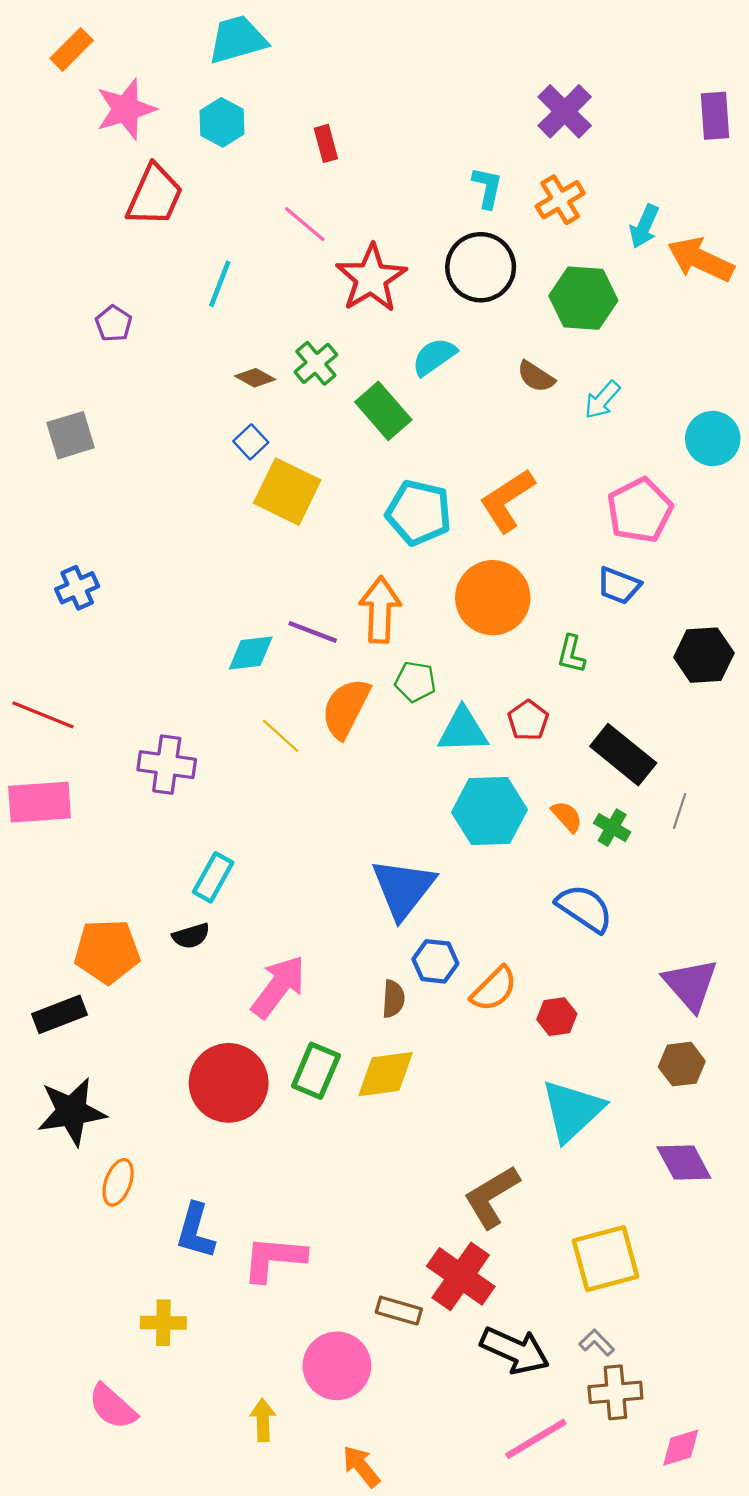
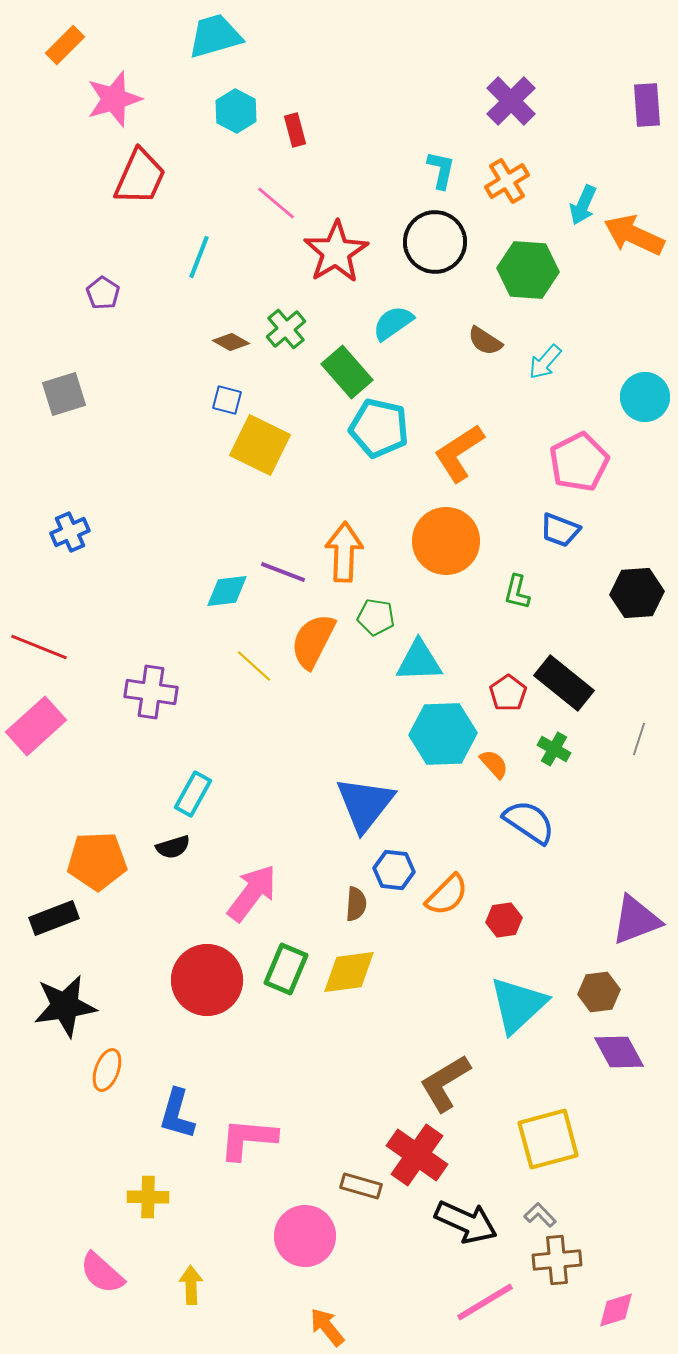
cyan hexagon: (222, 122) -> (236, 111), moved
blue square: (251, 442) -> (227, 400), turned -32
cyan pentagon: (419, 513) -> (379, 428), moved
red pentagon: (528, 720) -> (508, 693), moved
pink rectangle: (40, 802) -> (36, 726), turned -38
gray line: (680, 811) -> (639, 739), moved
orange semicircle: (567, 817) -> (494, 764), moved
purple triangle: (691, 985) -> (636, 920), moved, turned 50
brown hexagon: (682, 1064) -> (599, 992), moved
yellow arrow: (263, 1420) -> (191, 1285), moved

